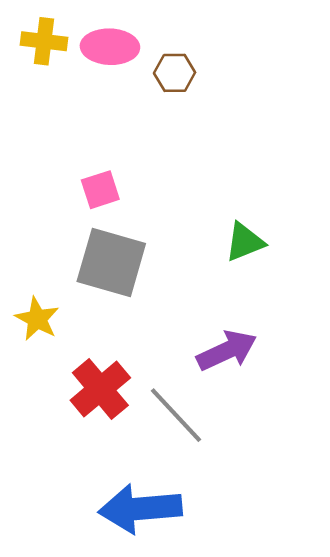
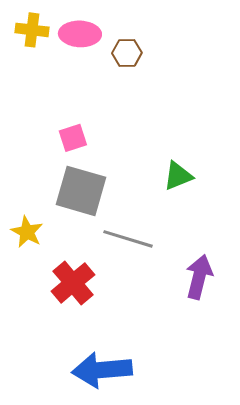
purple arrow: (227, 351) -> (199, 277), moved, turned -51
gray line: (176, 415) -> (128, 239), moved, turned -30

